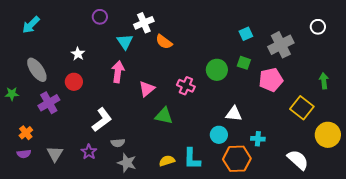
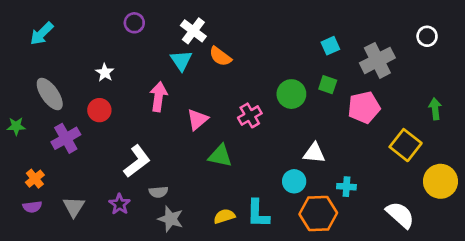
white cross: (144, 23) -> (193, 31), turned -30
cyan triangle: (125, 42) -> (181, 60), moved
pink cross: (186, 86) -> (250, 115), turned 36

